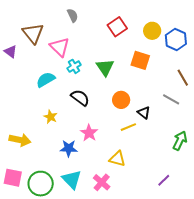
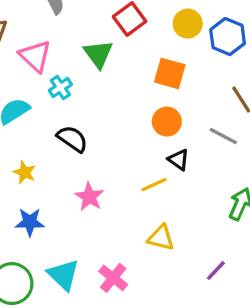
green triangle: (105, 67) -> (98, 54), moved
orange circle: (121, 100) -> (167, 122), moved
blue star: (69, 148) -> (30, 222), moved
yellow triangle: (117, 159) -> (161, 238), moved

